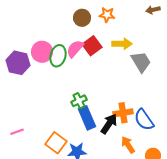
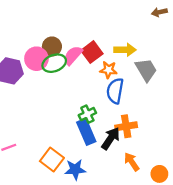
orange star: (107, 15) -> (108, 70), moved
brown circle: (82, 18) -> (52, 47), moved
green ellipse: (58, 56) -> (54, 63), turned 55
green cross: (79, 101) -> (87, 114), moved
blue semicircle: (144, 120) -> (115, 91), moved, turned 45

